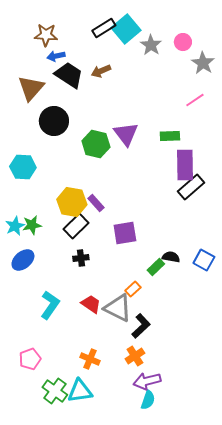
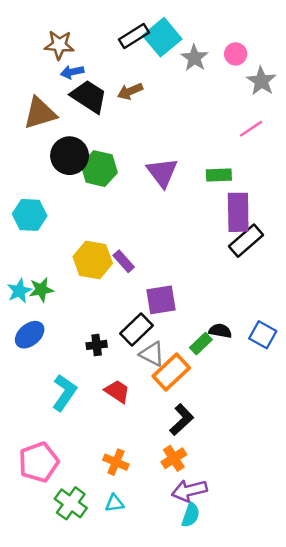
brown triangle: (31, 88) -> (40, 113), turned 32
green hexagon: (96, 144) -> (99, 169), moved
black rectangle: (76, 226) -> (136, 330), moved
black cross: (81, 258) -> (97, 345), moved
orange rectangle: (133, 289) -> (171, 372), size x1.8
gray triangle: (118, 308) -> (152, 354), moved, size x0.7
pink pentagon: (30, 359) -> (39, 462), size x1.4
cyan triangle: (80, 391) -> (115, 503), moved, size x0.6

